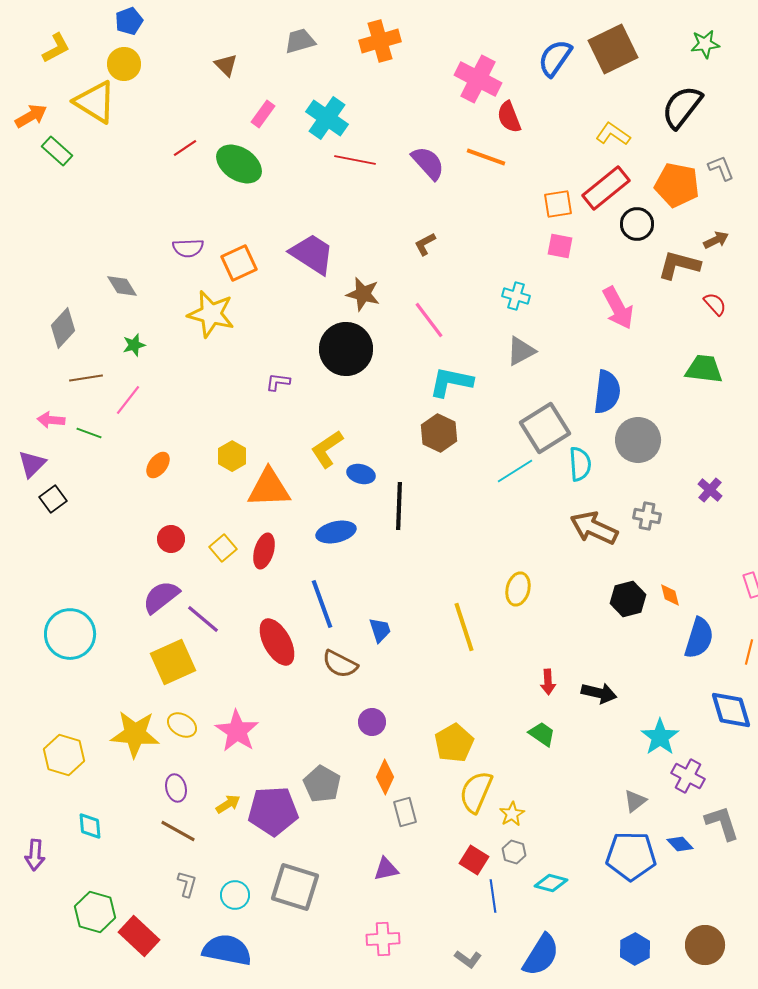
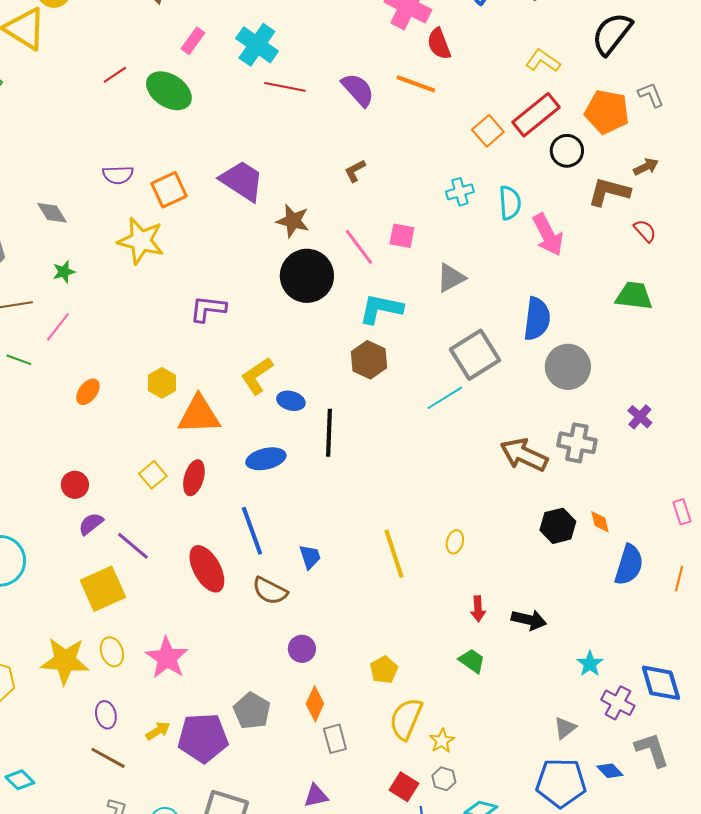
orange square: (558, 204) -> (488, 131), turned -32
pink square: (560, 246) -> (402, 236), moved
cyan cross: (516, 296) -> (460, 192), moved, turned -32
black circle: (346, 349) -> (307, 276), moved
purple L-shape: (278, 382) -> (208, 309), size x1.5
cyan semicircle: (580, 464) -> (510, 203), moved
gray cross: (647, 516) -> (577, 443), size x1.4
red circle: (171, 539) -> (75, 485), moved
yellow ellipse: (518, 589) -> (455, 542), moved, size x0.7
purple semicircle: (161, 597) -> (91, 524), size x0.7
blue diamond: (731, 710) -> (661, 683), moved
yellow ellipse: (182, 725) -> (112, 652), turned 40
cyan star: (660, 737) -> (590, 664), size x0.7
yellow pentagon: (454, 743) -> (384, 670), size x0.7
cyan diamond: (90, 826) -> (20, 780), moved, turned -40

